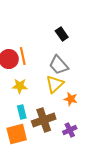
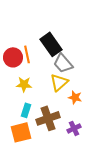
black rectangle: (62, 34) -> (51, 44), moved, size x1.6
cyan rectangle: (22, 112) -> (26, 110), turned 32

